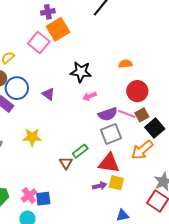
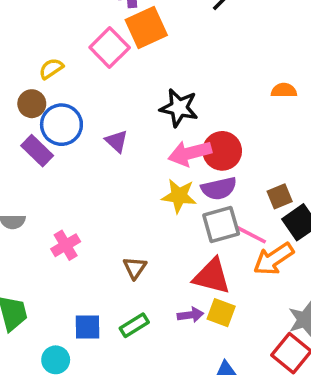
orange semicircle: (125, 64) -> (284, 90), moved
red circle: (137, 91) -> (222, 151), moved
pink arrow: (90, 96) -> (190, 153), size x1.6
pink line: (127, 114) -> (251, 235), moved
yellow star: (32, 137) -> (179, 196), moved
green rectangle: (80, 151) -> (134, 325), moved
pink cross: (29, 196) -> (66, 245), moved

